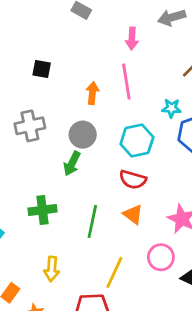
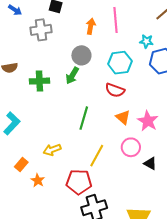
gray cross: (30, 126) -> (41, 30), moved
green cross: (42, 210) -> (39, 81), moved
orange triangle: (133, 214) -> (123, 117), moved
yellow arrow: (52, 269) -> (52, 150), turned 60

